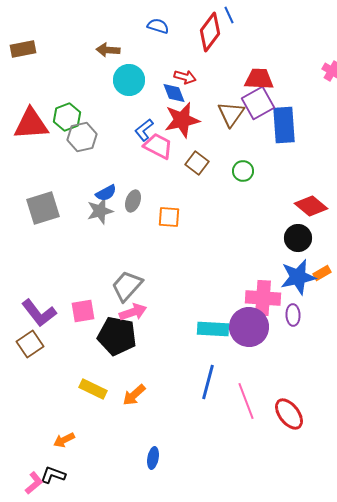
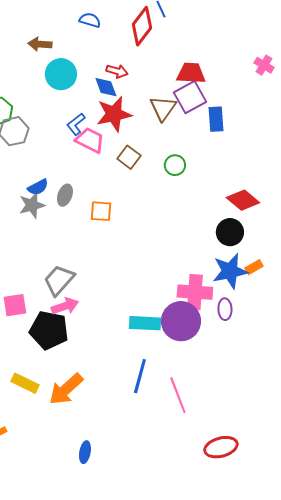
blue rectangle: (284, 125) -> (216, 119), size x0.7
orange arrow: (134, 395) -> (66, 389), size x1.5
red ellipse: (289, 414) -> (221, 447), moved, turned -68

